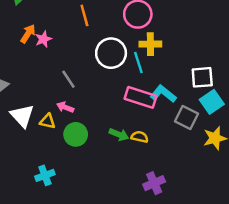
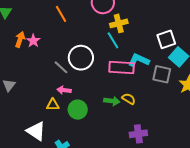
white circle: (111, 53) -> (81, 58), moved
white triangle: (22, 116) -> (36, 131), moved
yellow semicircle: (140, 137) -> (129, 99), turned 32
purple cross: (154, 183) -> (138, 134), moved, turned 30

